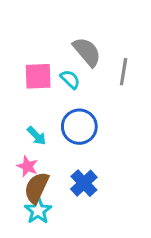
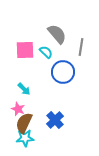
blue circle: (79, 127) -> (63, 72), moved
cyan star: (38, 211) -> (25, 138), turned 30

